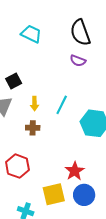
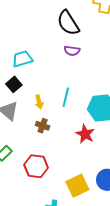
cyan trapezoid: (31, 34) -> (22, 59), moved, turned -30
brown cross: (33, 128) -> (43, 126), turned 32
red star: (75, 171) -> (85, 134), moved

